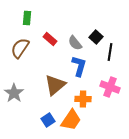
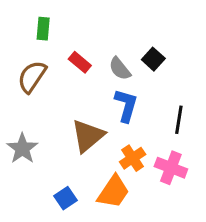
black line: (110, 52) -> (179, 120), moved
pink cross: (110, 87) -> (171, 168), moved
orange cross: (83, 99) -> (133, 158), turned -35
blue square: (48, 120) -> (65, 198), moved

